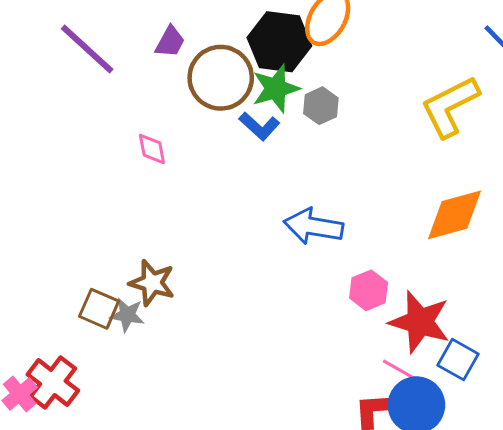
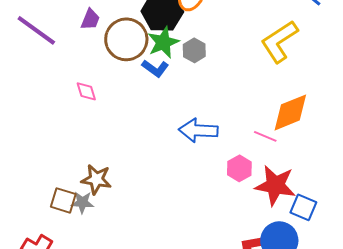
pink line: (399, 370) -> (265, 136), moved

